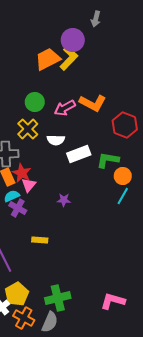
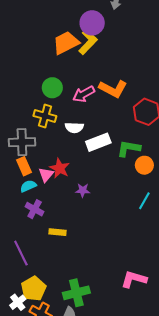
yellow cross: (28, 129) -> (45, 116), turned -30
red star: (22, 173) -> (60, 168), moved
cyan line: (123, 196) -> (144, 201), moved
purple cross: (18, 208) -> (35, 209), moved
pink L-shape: (113, 301) -> (134, 279), moved

